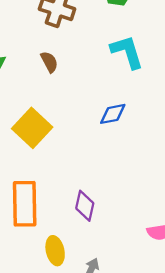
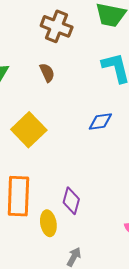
yellow ellipse: (55, 251) -> (48, 223), moved

